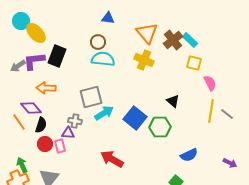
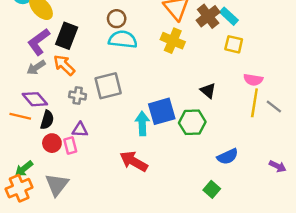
purple L-shape: (34, 61) -> (39, 42), turned -30
gray arrow: (18, 66) -> (36, 67), moved
pink semicircle: (210, 83) -> (253, 80), moved, turned 126
orange arrow: (46, 88) -> (64, 65), moved, turned 42
cyan arrow: (104, 113) -> (142, 124), moved, turned -60
blue square: (135, 118) -> (162, 111), turned 35
gray cross: (75, 121) -> (78, 96), moved
orange line: (19, 122) -> (20, 116), turned -42
green arrow: (22, 165) -> (24, 169), turned -105

